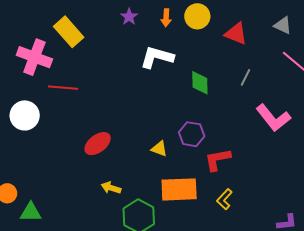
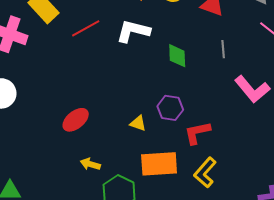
gray line: (245, 77) -> (223, 49), turned -30
red line: (63, 88) -> (86, 28), moved, turned -32
yellow L-shape: (224, 199) -> (205, 173), size x1.4

